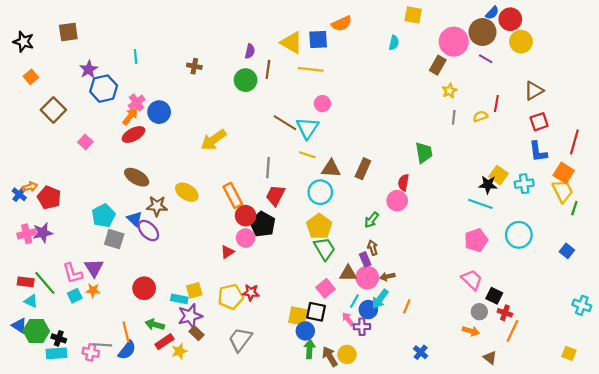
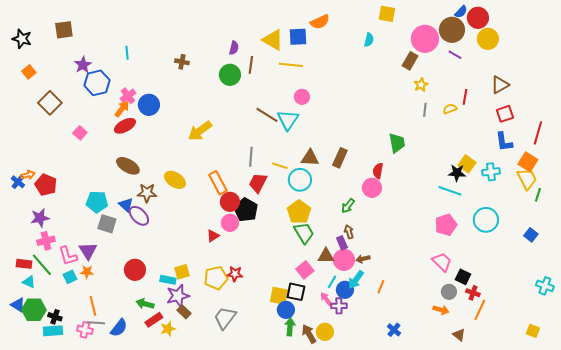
yellow line: (307, 155) -> (280, 166), moved
cyan pentagon: (104, 216) -> (97, 202), turned 30
pink cross: (27, 234) -> (46, 241), moved
orange line: (126, 332) -> (93, 306), moved

